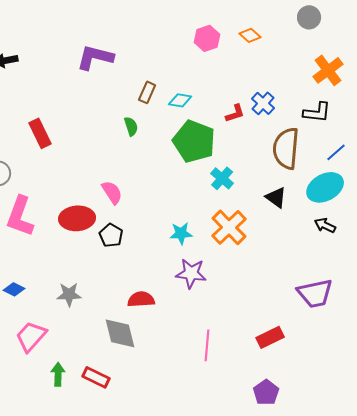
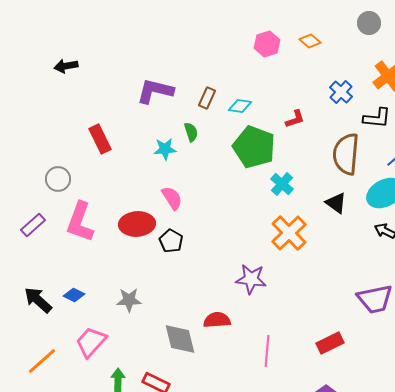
purple L-shape: (95, 57) -> (155, 91), moved
blue cross: (263, 103) -> (341, 92), moved
cyan star: (181, 233) -> (165, 149), moved
red semicircle: (141, 299) -> (217, 320), moved

